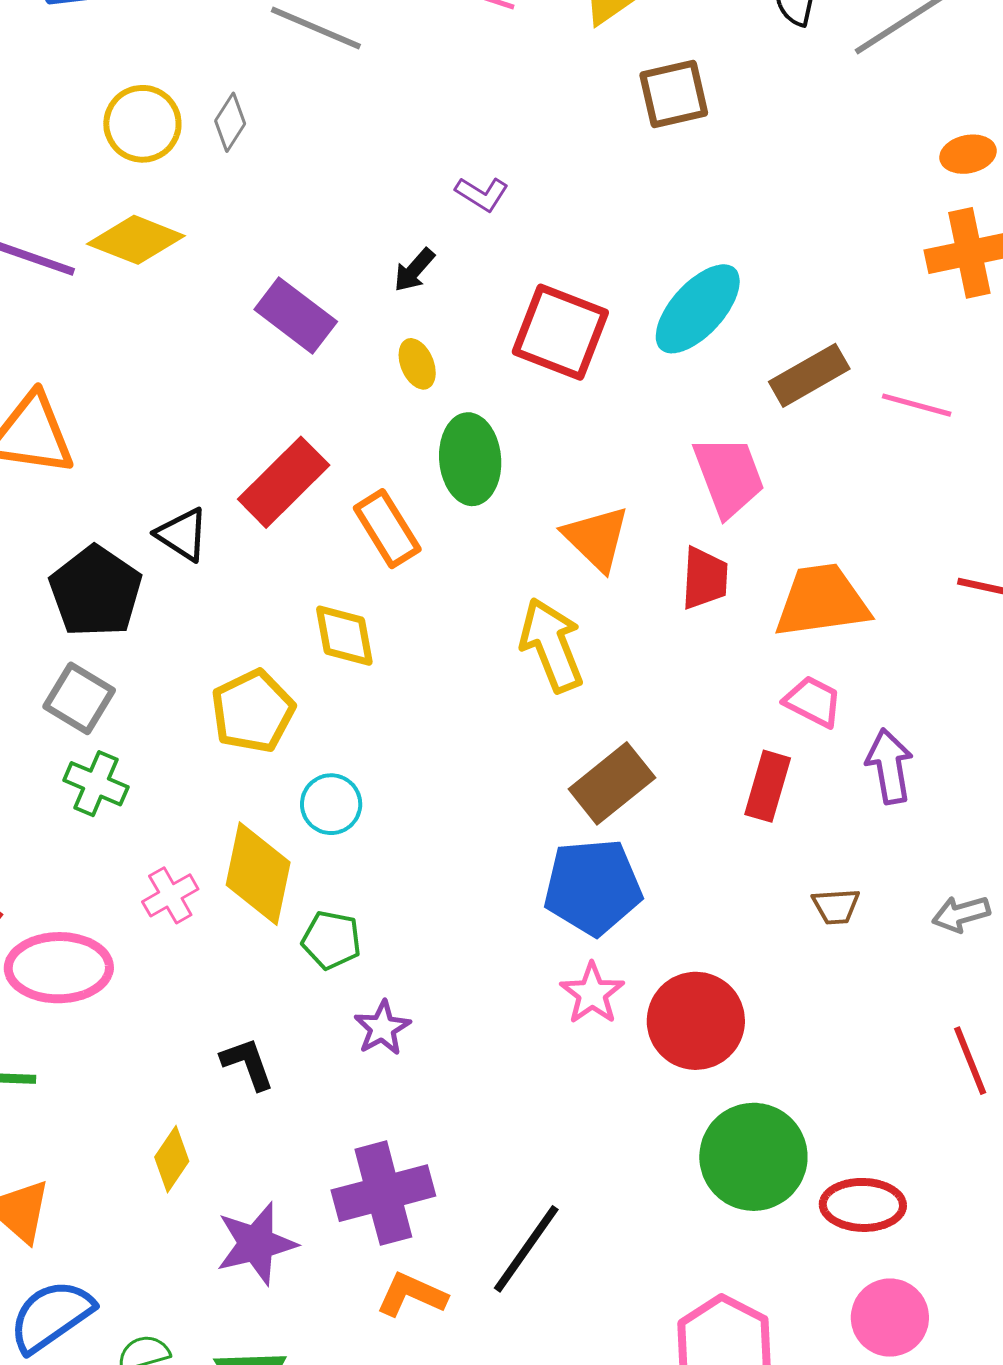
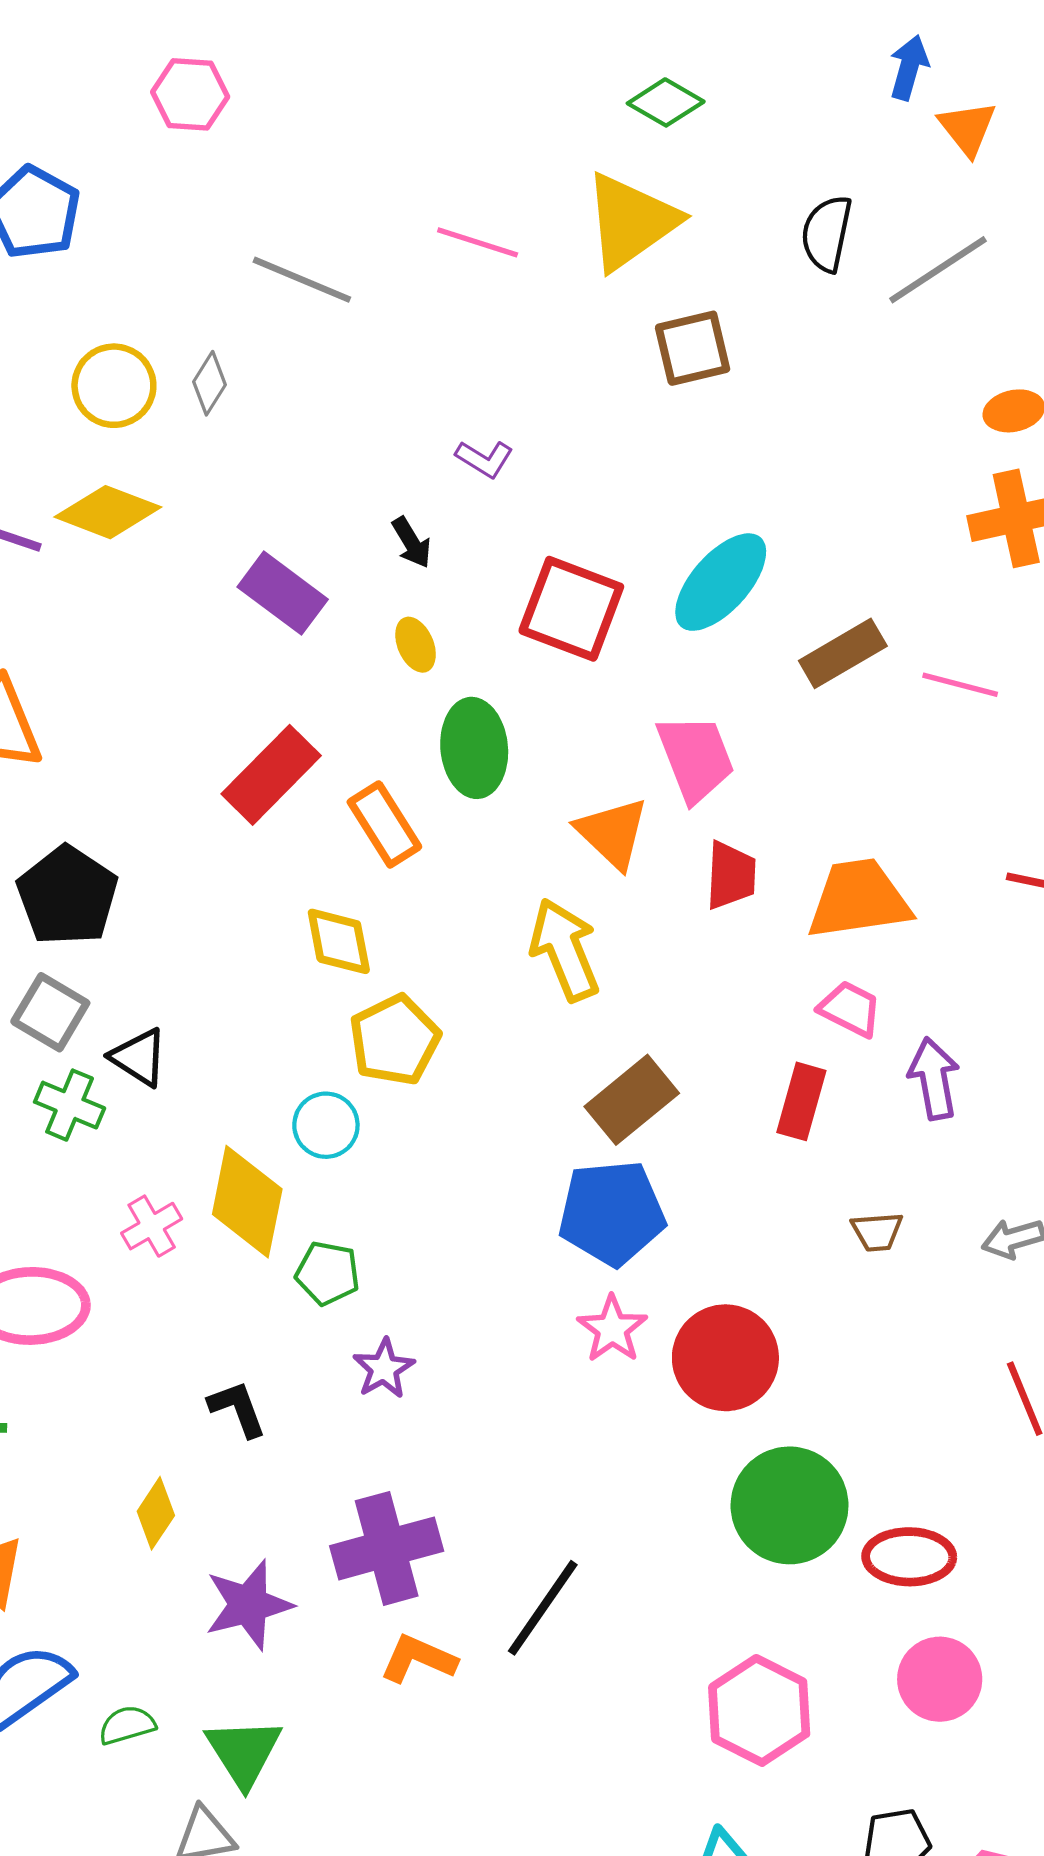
black arrow: (414, 270) -> (411, 542), turned -72
pink trapezoid: (729, 476) -> (695, 758), moved
black triangle: (182, 535) -> (139, 1057), moved
yellow pentagon: (253, 711) -> (395, 1040), moved

